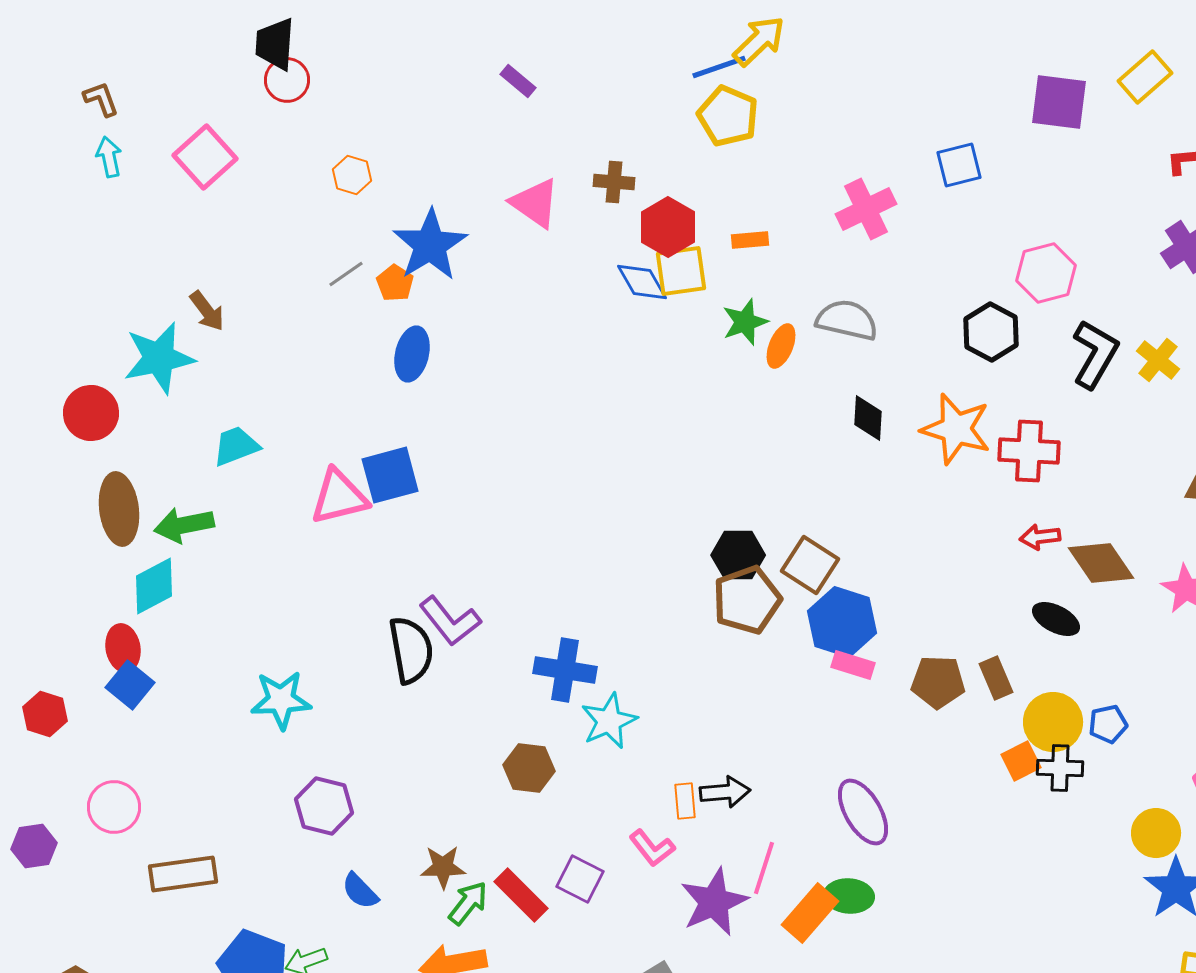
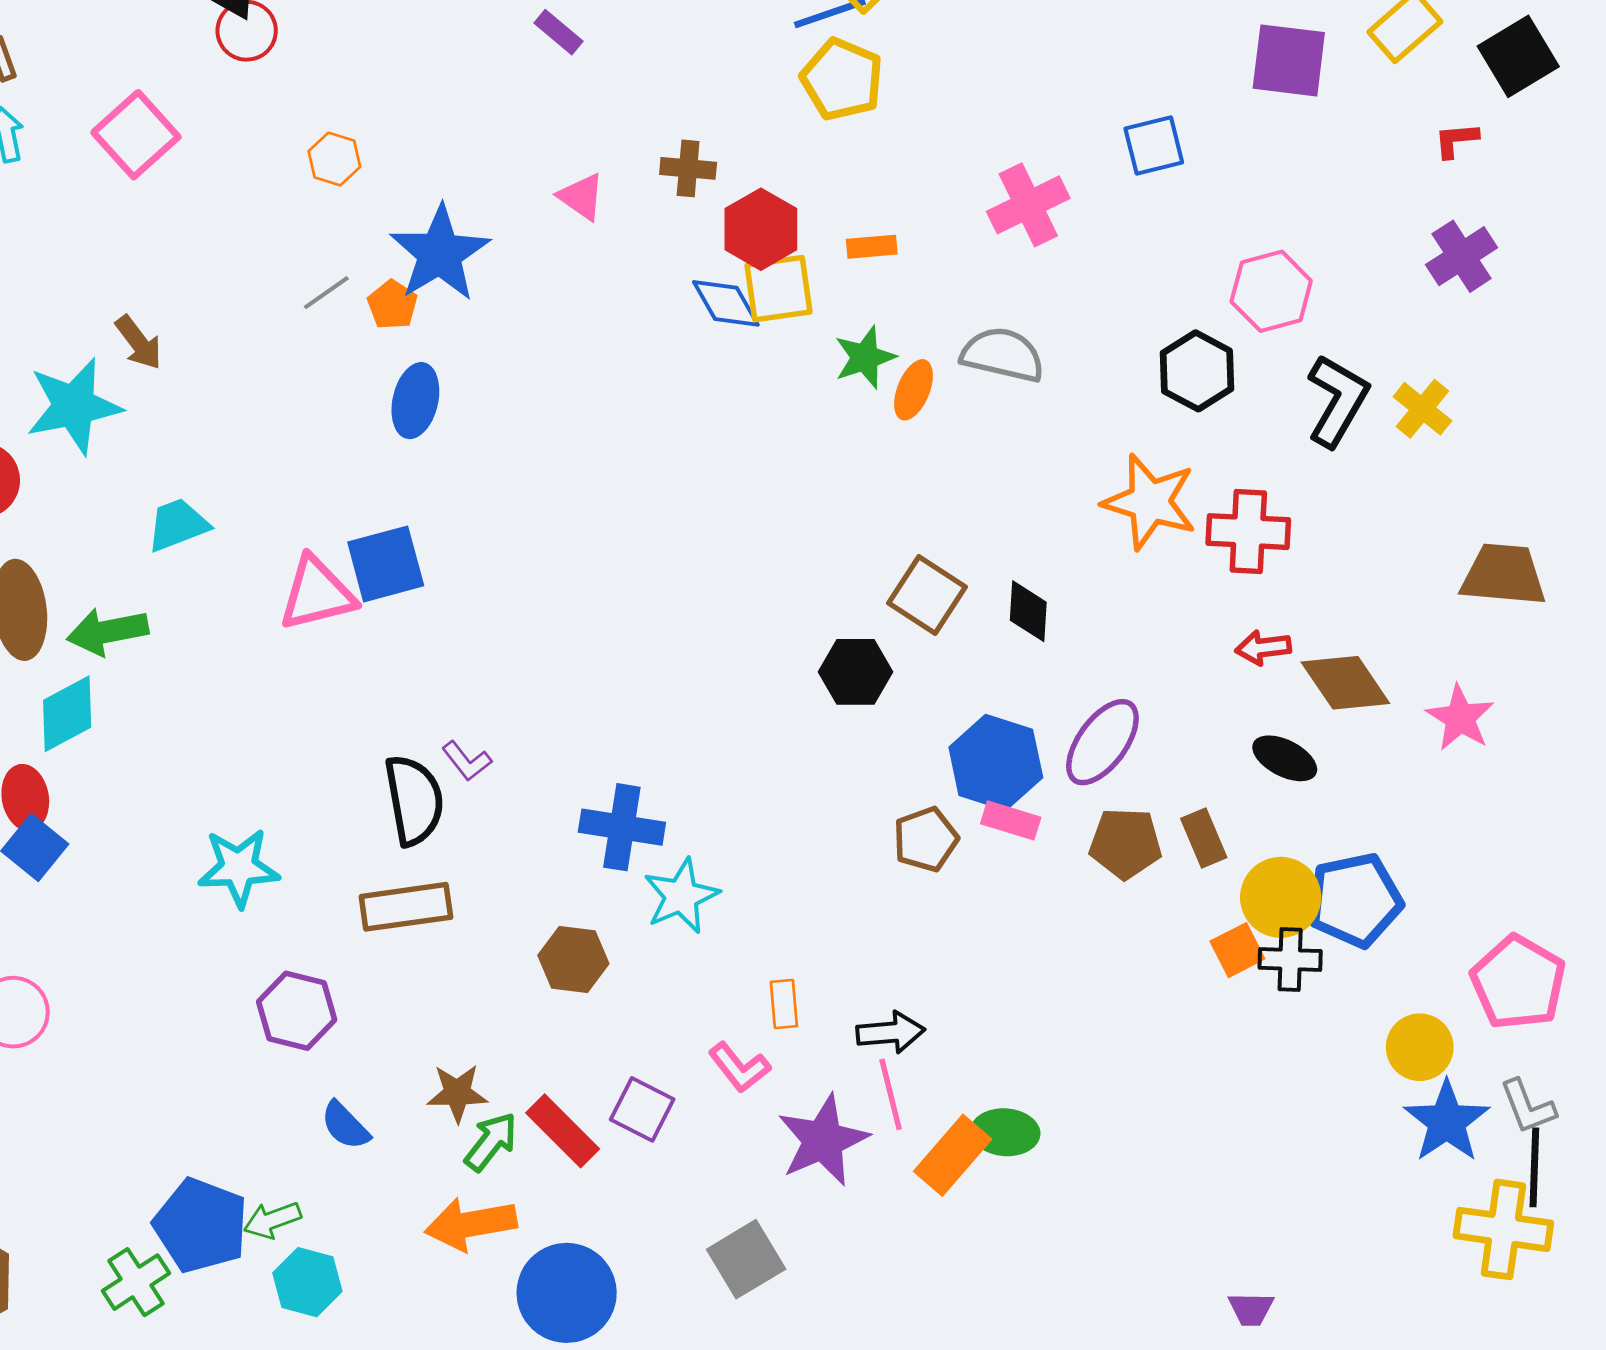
pink triangle: (535, 203) -> (581, 197), size x0.7
black diamond: (868, 418) -> (1028, 611), moved
brown square: (810, 565) -> (927, 595), moved
brown pentagon: (747, 600) -> (926, 839), moved, size x0.7
purple L-shape: (450, 621) -> (467, 761), size x0.6
blue pentagon: (1108, 724) -> (1355, 900), size x1.8
black arrow: (725, 792) -> (891, 1032), moved
purple ellipse: (863, 812) -> (1102, 742), moved, turned 66
pink line: (764, 868) -> (891, 1094), turned -32
brown rectangle: (183, 874) -> (406, 907), moved

